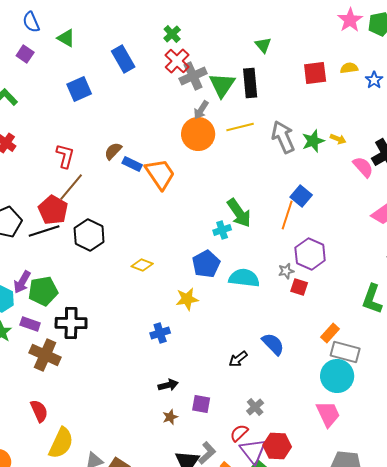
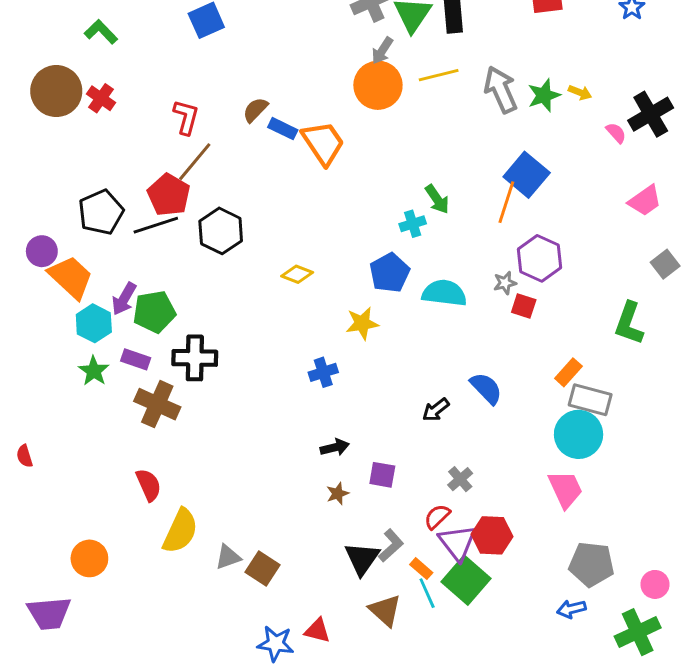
pink semicircle: (363, 167) -> (616, 133), size x0.7
blue square: (301, 196) -> (527, 175), size x1.4
green arrow: (239, 213) -> (437, 199), size x0.7

